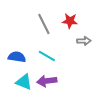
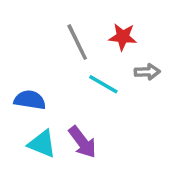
cyan line: (47, 56) -> (103, 84), moved
purple arrow: (47, 81) -> (82, 142), turned -120

